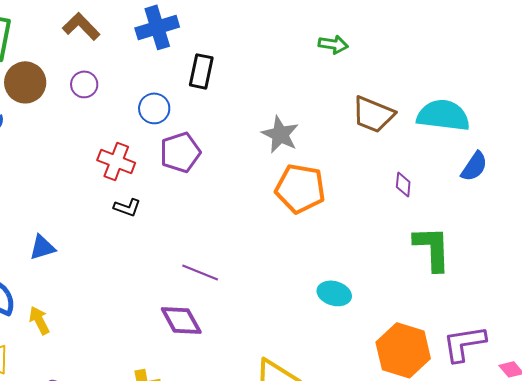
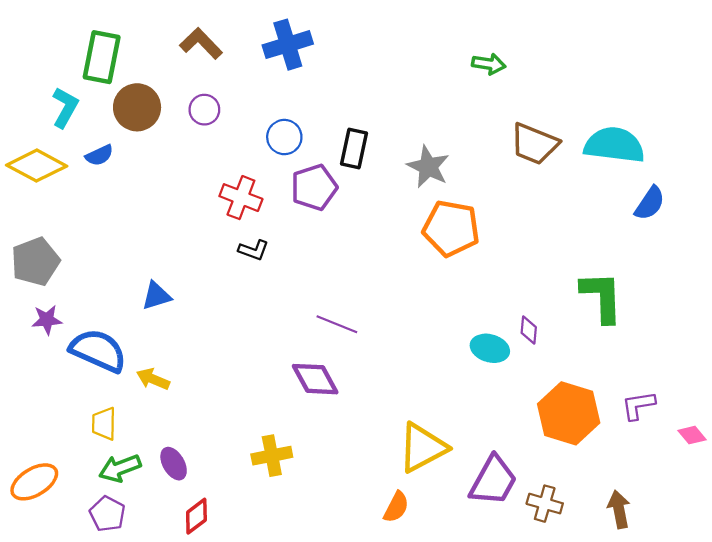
black rectangle: (201, 71) -> (354, 148), moved
purple diamond: (403, 184) -> (529, 330), moved
yellow arrow: (39, 320) -> (153, 379), turned -40
purple L-shape: (464, 343) -> (638, 405), size x0.7

